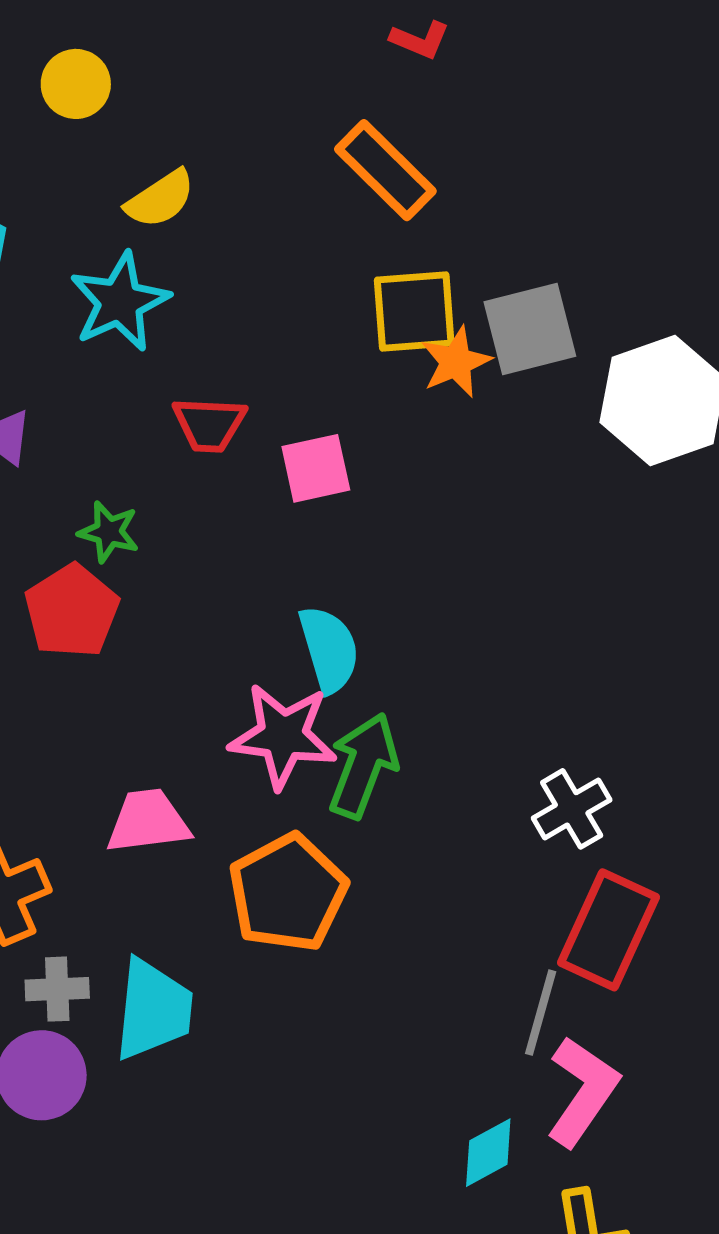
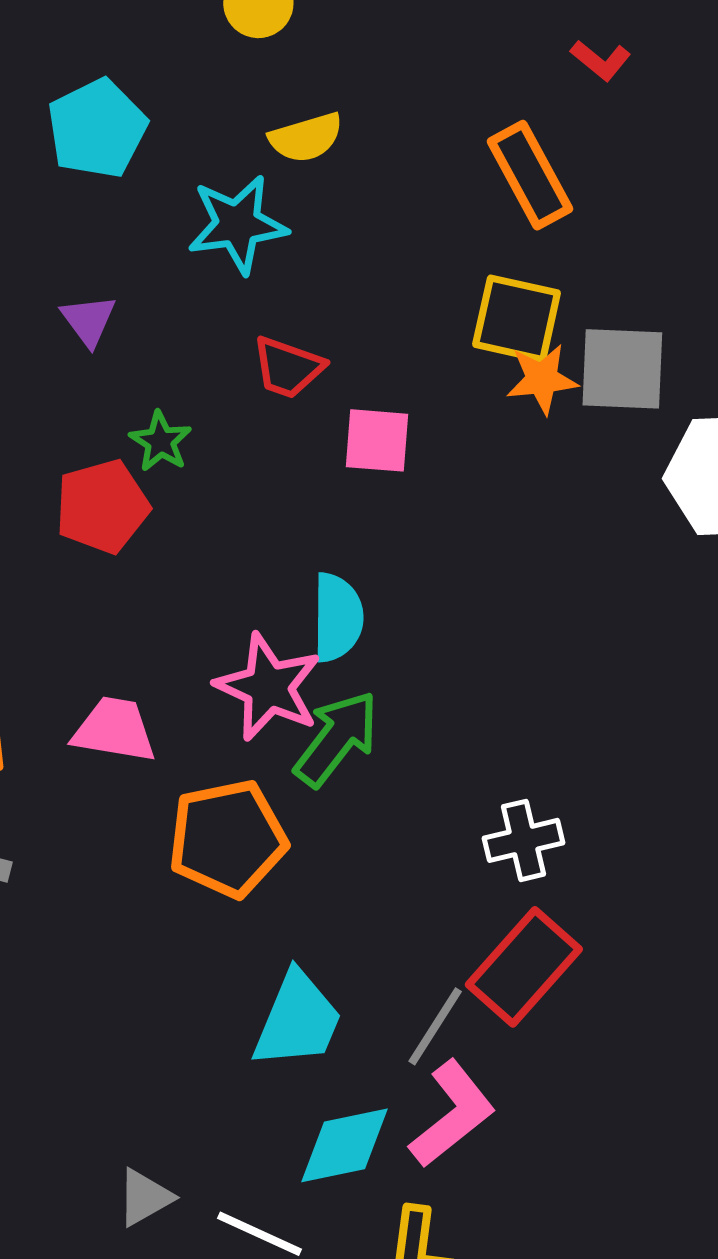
cyan trapezoid: (153, 1009) -> (298, 1020), moved
cyan diamond: (488, 1153) -> (344, 1145), size x1.4

